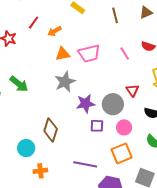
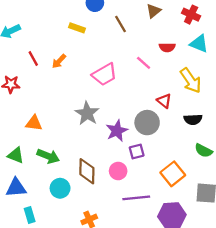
red line: (34, 23) -> (33, 58), turned -48
orange triangle: (63, 54) -> (34, 123), moved, turned 35
green arrow: (19, 84) -> (48, 156), moved
pink circle: (124, 127) -> (118, 171), moved
cyan circle: (26, 148) -> (60, 188), moved

